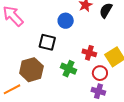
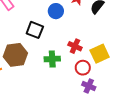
green cross: (68, 69) -> (52, 59), turned -35
purple cross: (98, 91) -> (89, 86), moved

